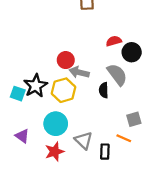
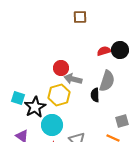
black circle: (132, 52) -> (120, 50), moved
gray semicircle: (117, 75) -> (107, 81), turned 55
black star: (36, 86) -> (35, 107), moved

